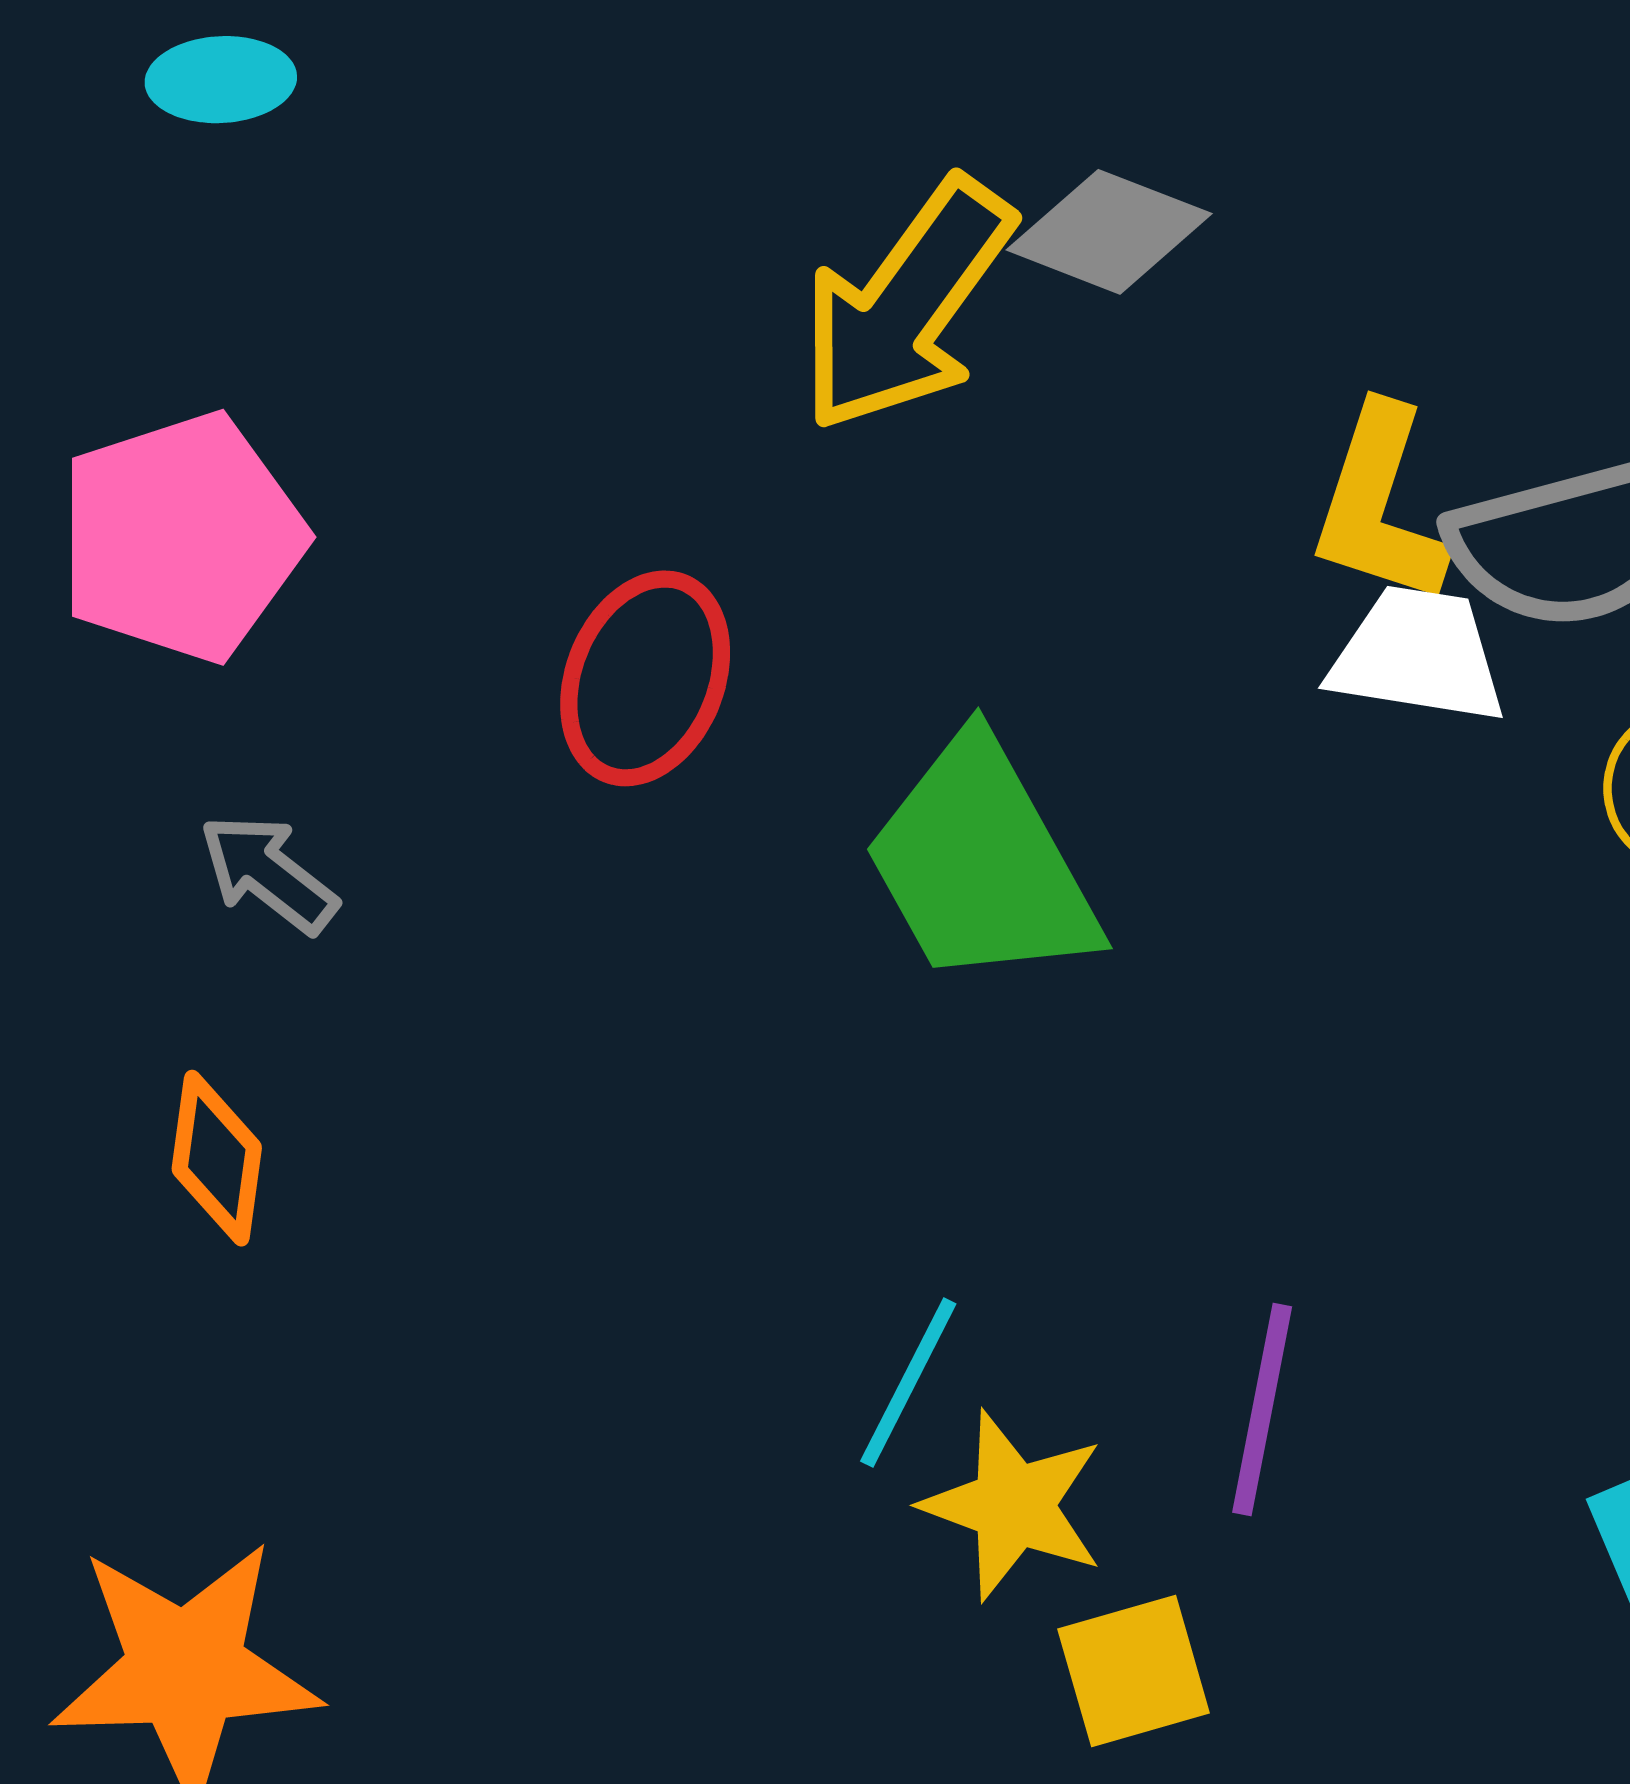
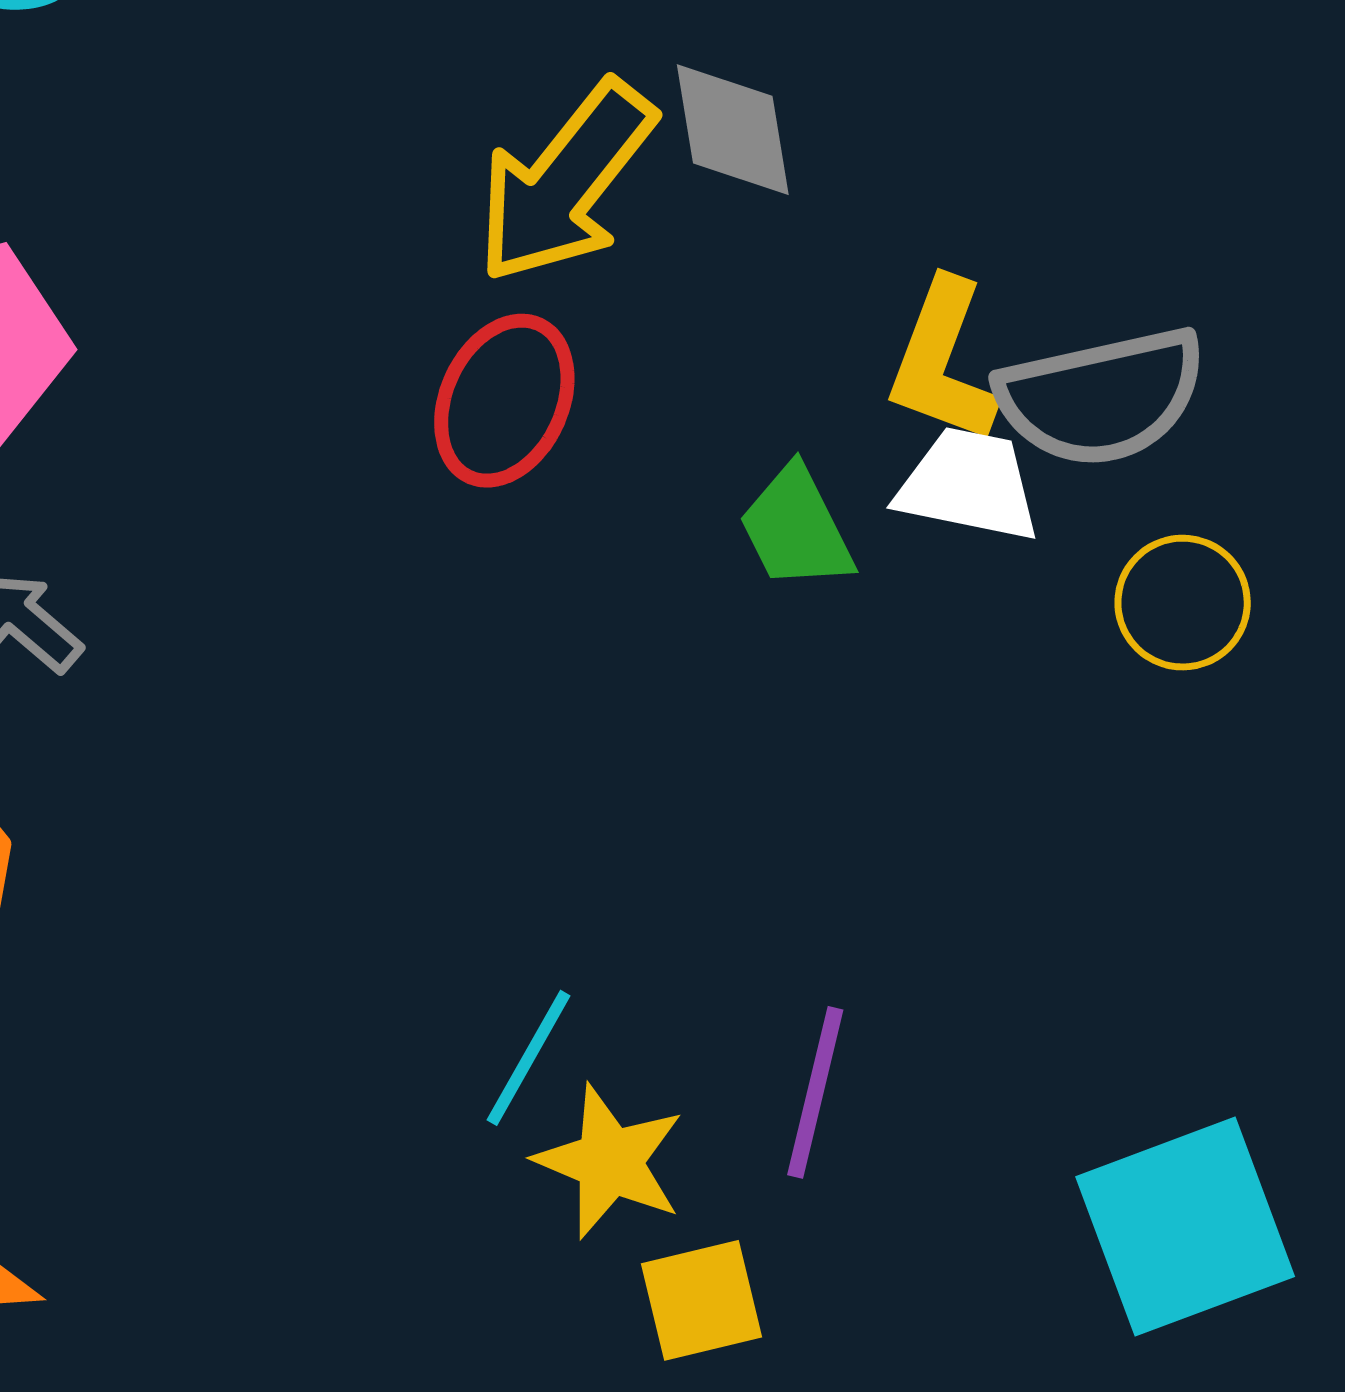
gray diamond: (1109, 232) -> (733, 130), turned 57
red ellipse: (645, 678) -> (504, 401), moved
green trapezoid: (981, 863) -> (796, 528), moved, size x0.6

